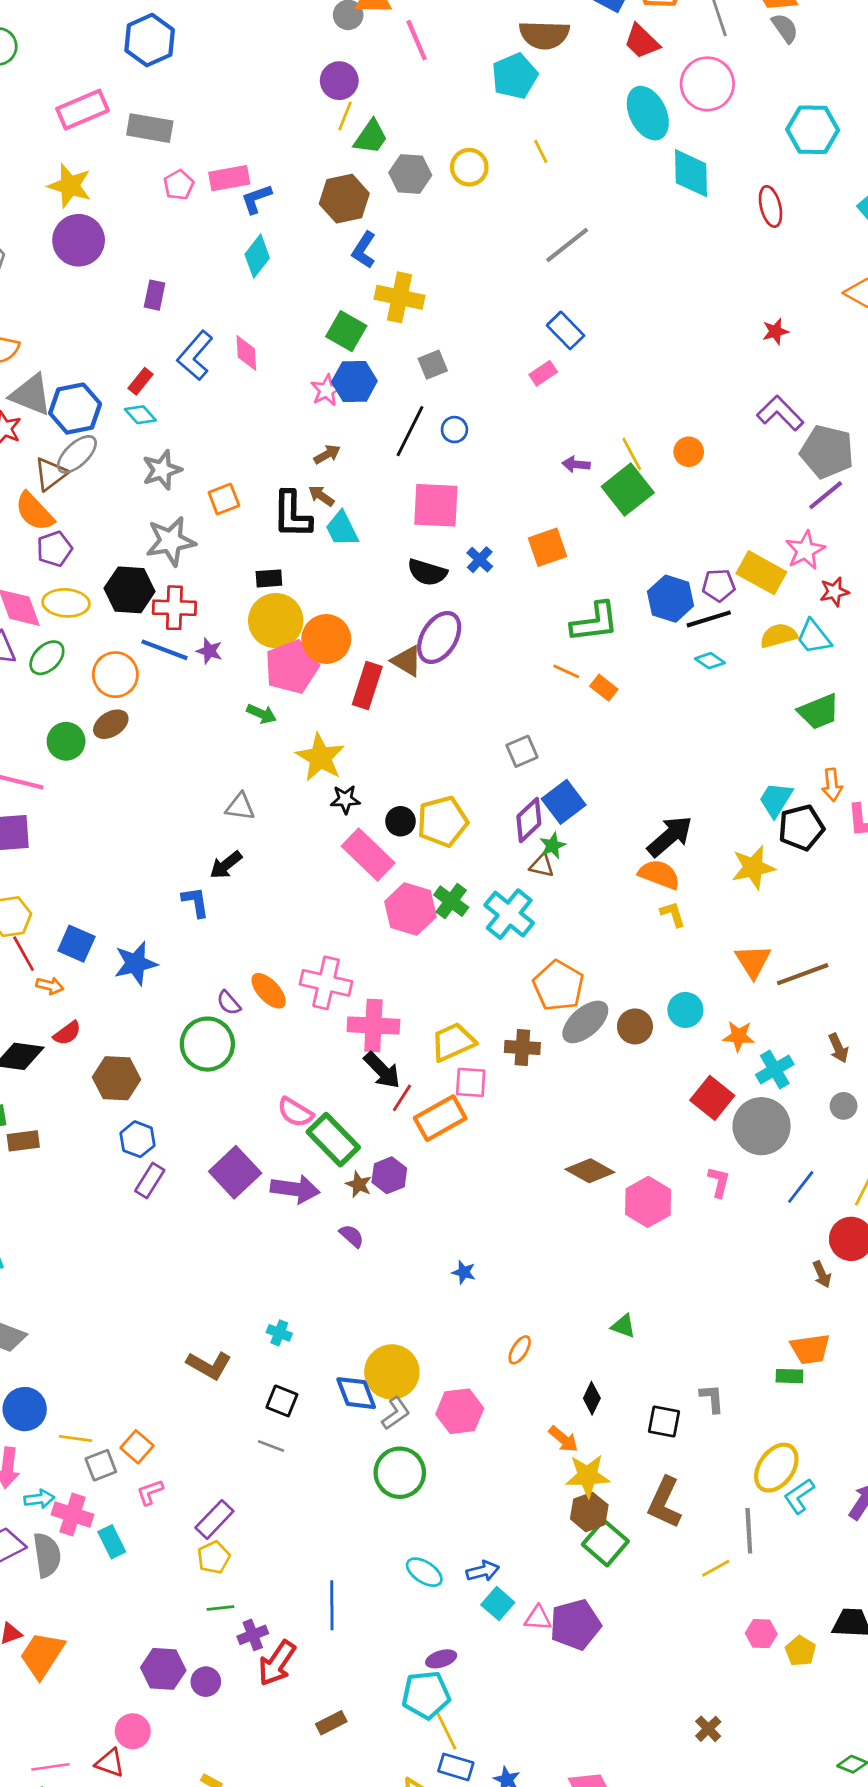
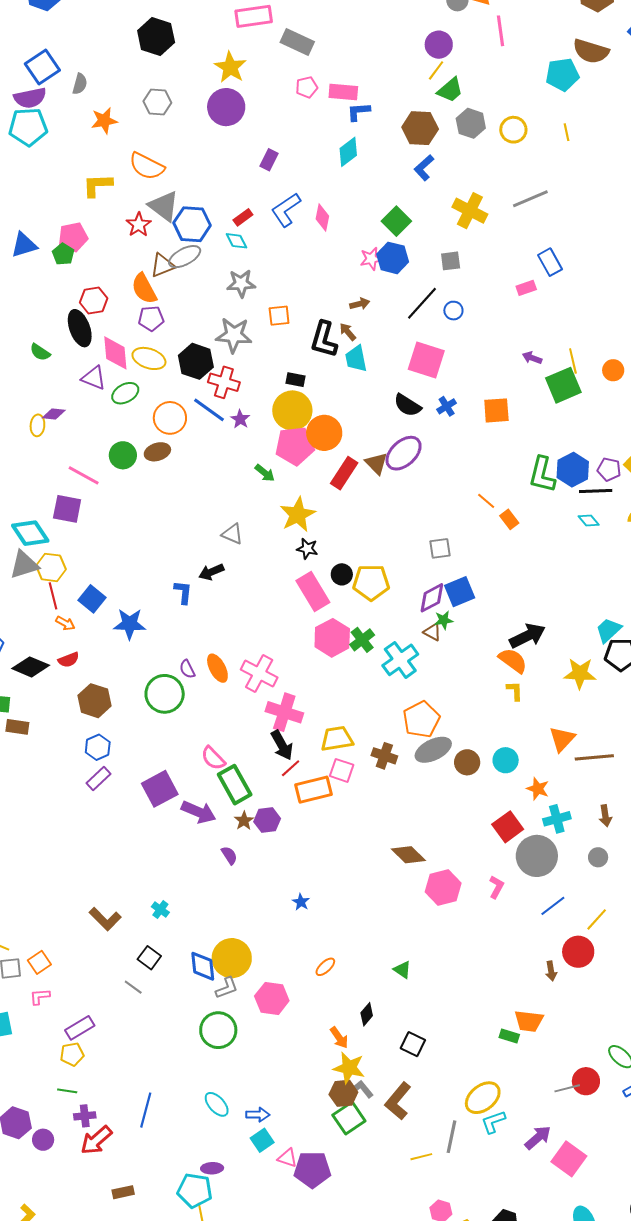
gray line: (567, 245) -> (530, 199), moved
yellow cross: (399, 297) -> (470, 211), moved
green L-shape: (595, 622) -> (542, 474), moved, turned 96
gray L-shape: (712, 1398) -> (362, 1089), moved, turned -50

